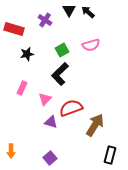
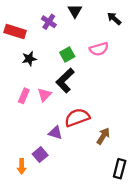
black arrow: (88, 12) -> (114, 18), moved
pink triangle: (45, 99) -> (44, 95), moved
brown arrow: (95, 125) -> (103, 136), size x0.7
orange arrow: (11, 151) -> (22, 167), moved
purple square: (50, 158) -> (40, 155), moved

